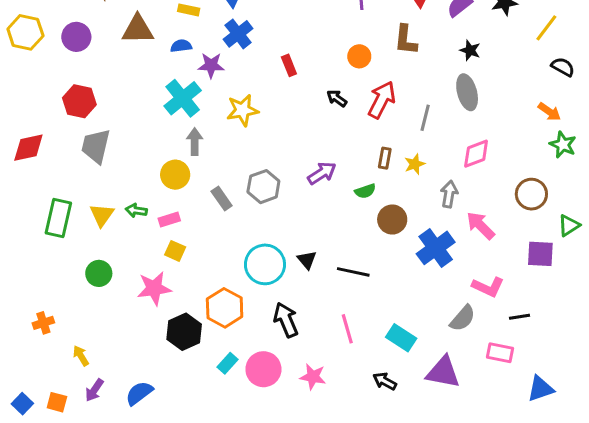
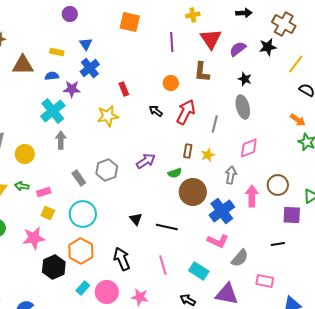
yellow star: (243, 110) -> (108, 116), moved
yellow circle: (175, 175) -> (25, 154), moved
brown circle: (531, 194) -> (278, 185), moved
brown circle: (392, 220) -> (193, 192), size x1.4
pink arrow: (481, 225) -> (252, 196), turned 45
cyan circle: (265, 264) -> (83, 214), moved
pink L-shape: (488, 287) -> (218, 241), moved
black line: (519, 317) -> (278, 244), moved

